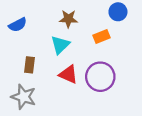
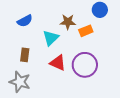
brown star: (68, 19) -> (68, 22), moved
blue semicircle: (18, 25) -> (25, 21), moved

